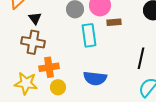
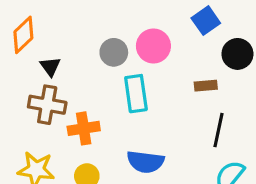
brown rectangle: (114, 22) -> (206, 86), moved
orange cross: (49, 67) -> (84, 128), moved

